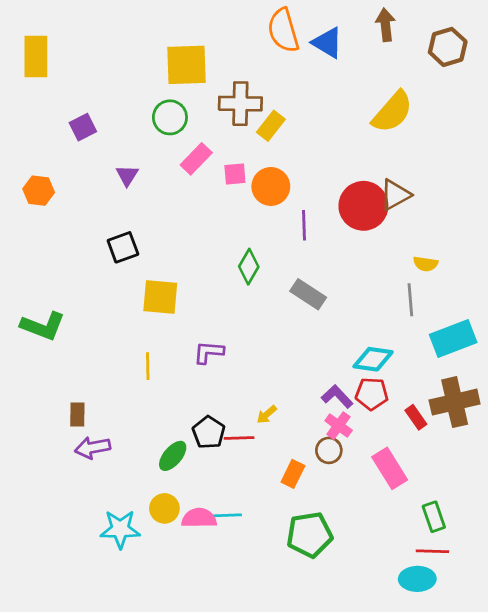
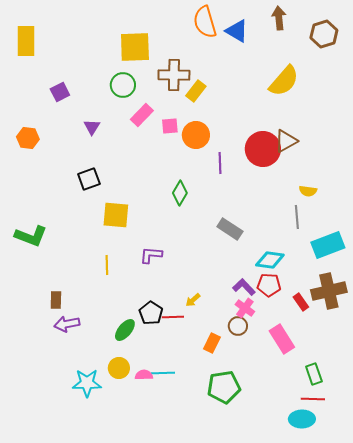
gray rectangle: (308, 294) -> (230, 229), moved
pink semicircle: (199, 518) -> (144, 375), size x0.7

